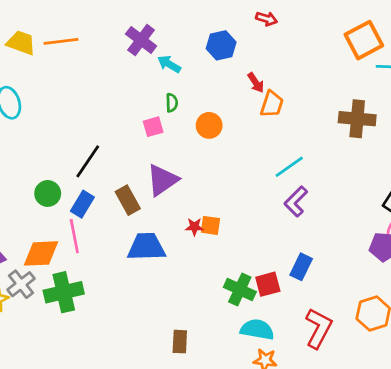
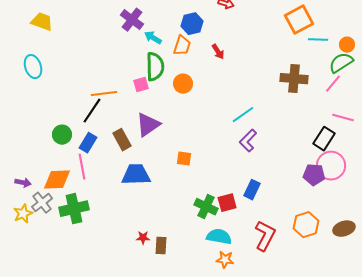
orange line: (61, 41) -> (104, 94), moved
green semicircle: (172, 103) -> (155, 67), size x2.0
orange trapezoid: (272, 104) -> (182, 46), moved
red star: (194, 227) -> (143, 238), moved

